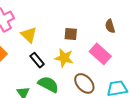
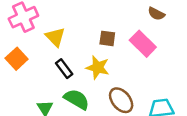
brown semicircle: (110, 26) -> (156, 14), moved, turned -48
pink rectangle: (100, 54) -> (143, 44), moved

